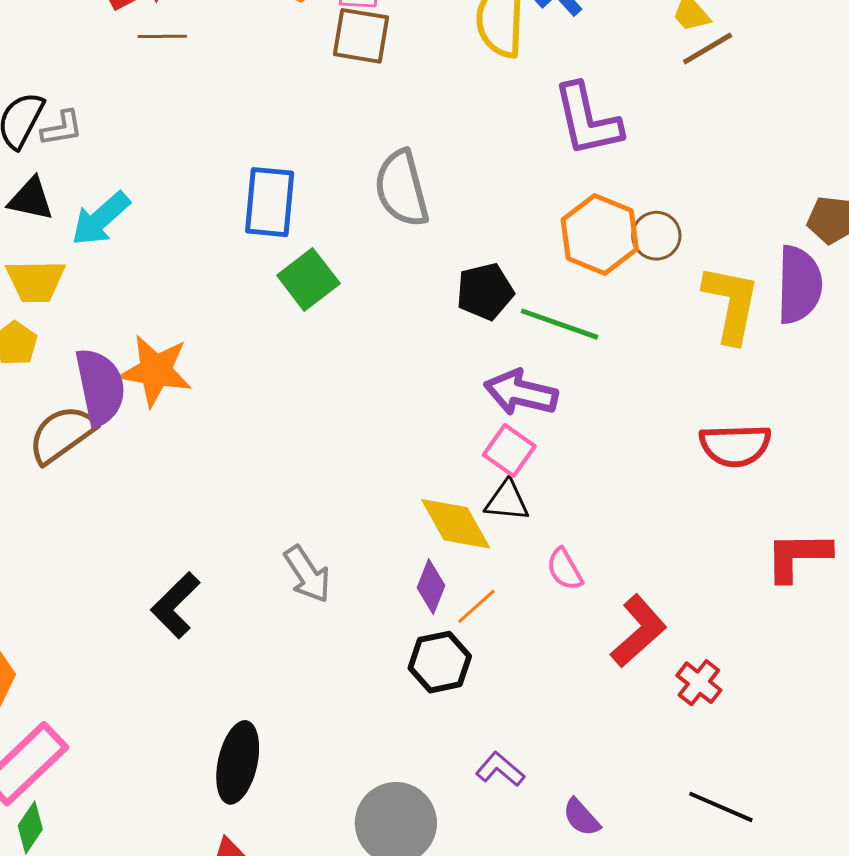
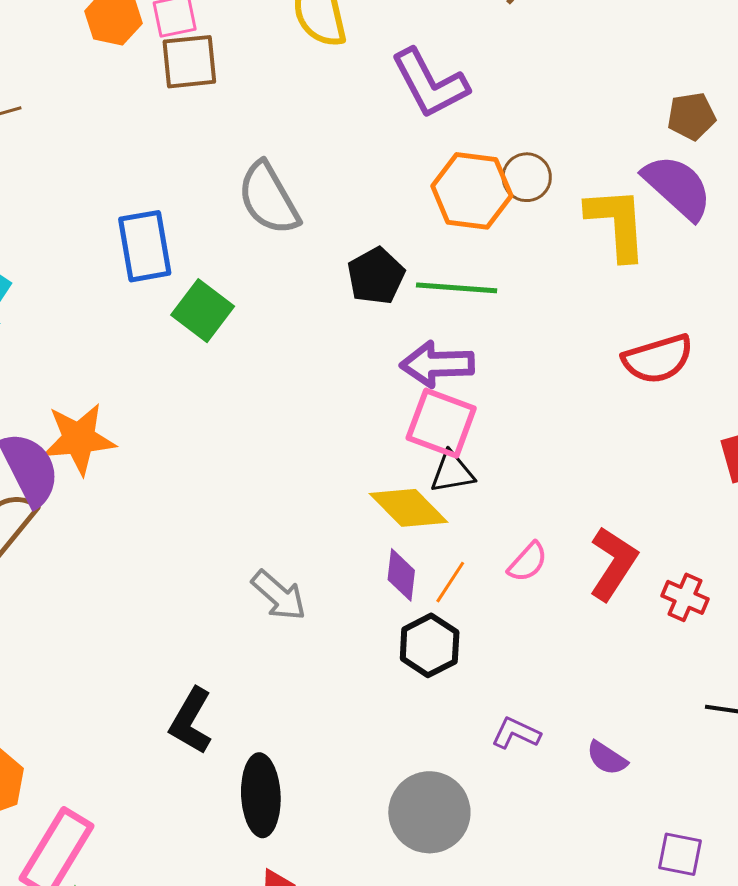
purple semicircle: (799, 285) -> (678, 187), turned -34
pink square: (509, 451) -> (441, 423), size x1.4
pink semicircle: (565, 569) -> (528, 562), moved, turned -93
black L-shape: (176, 605) -> (191, 721), moved

